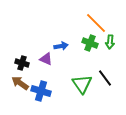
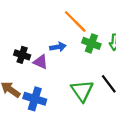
orange line: (96, 23) -> (75, 21), moved
black cross: (22, 63) -> (22, 55), moved

